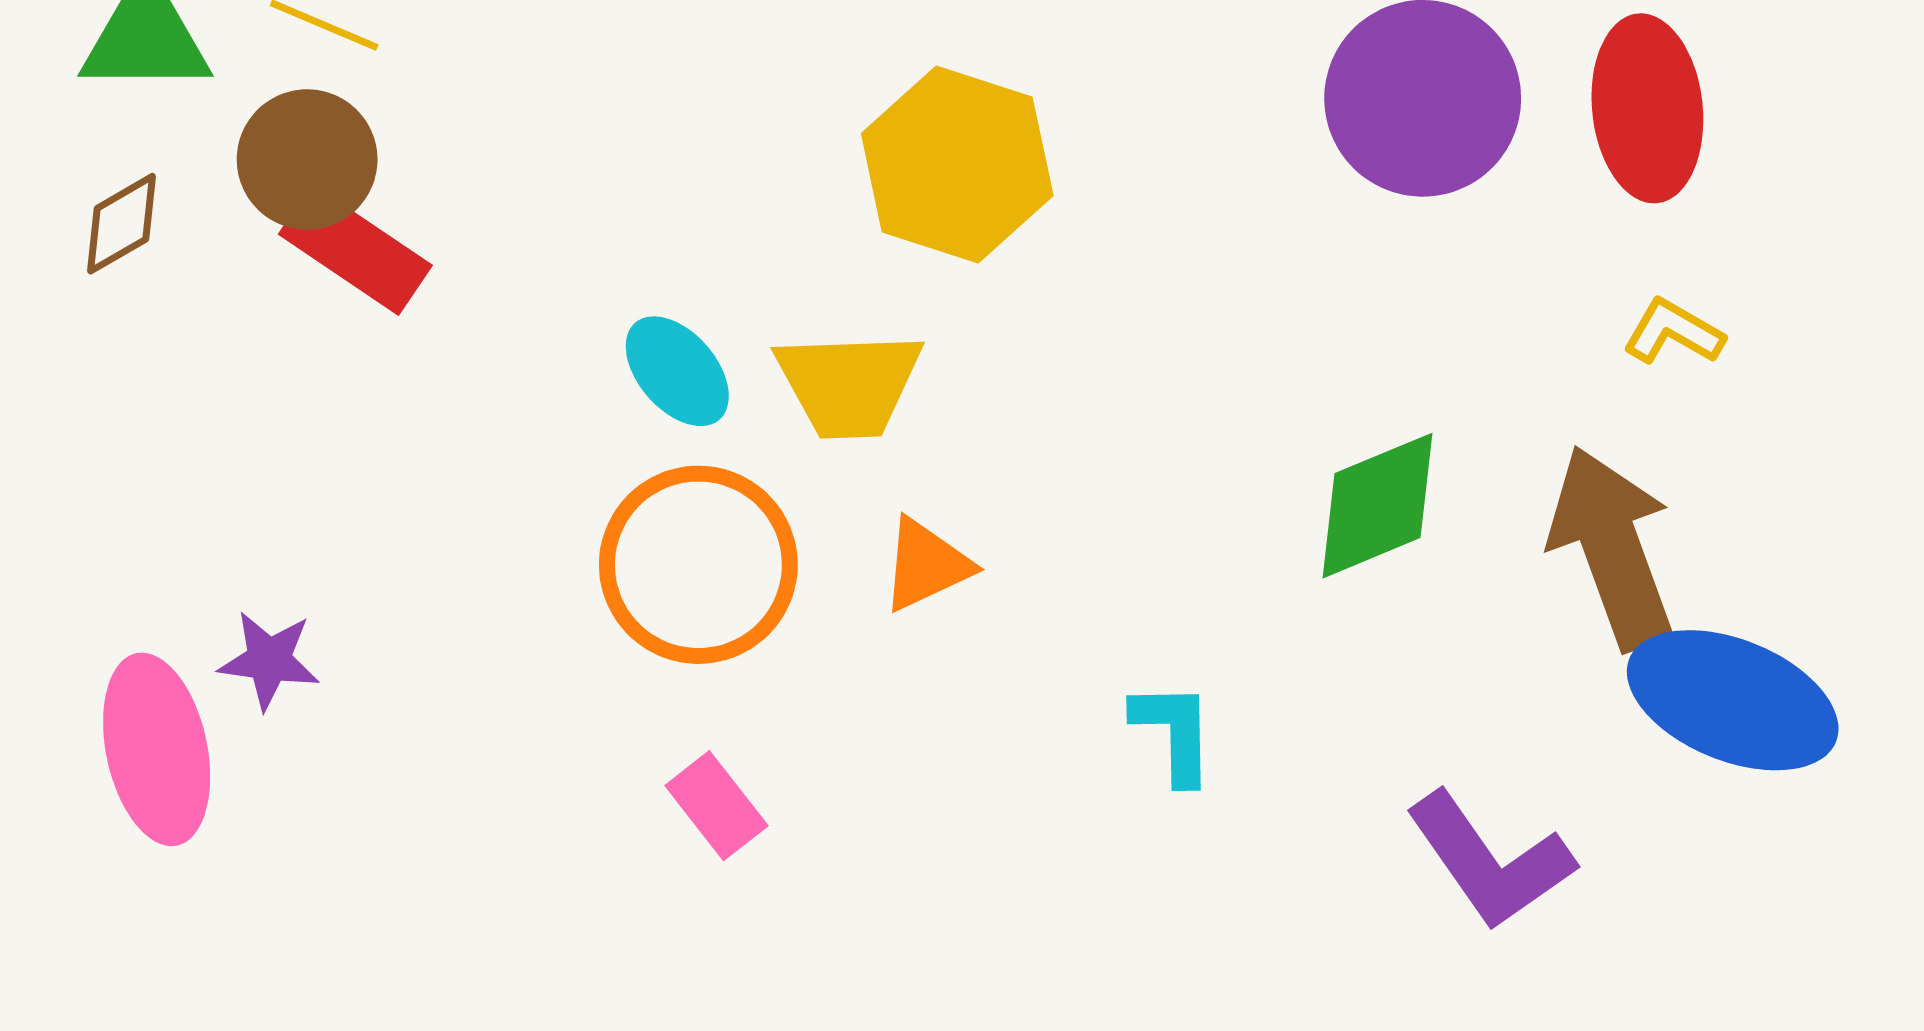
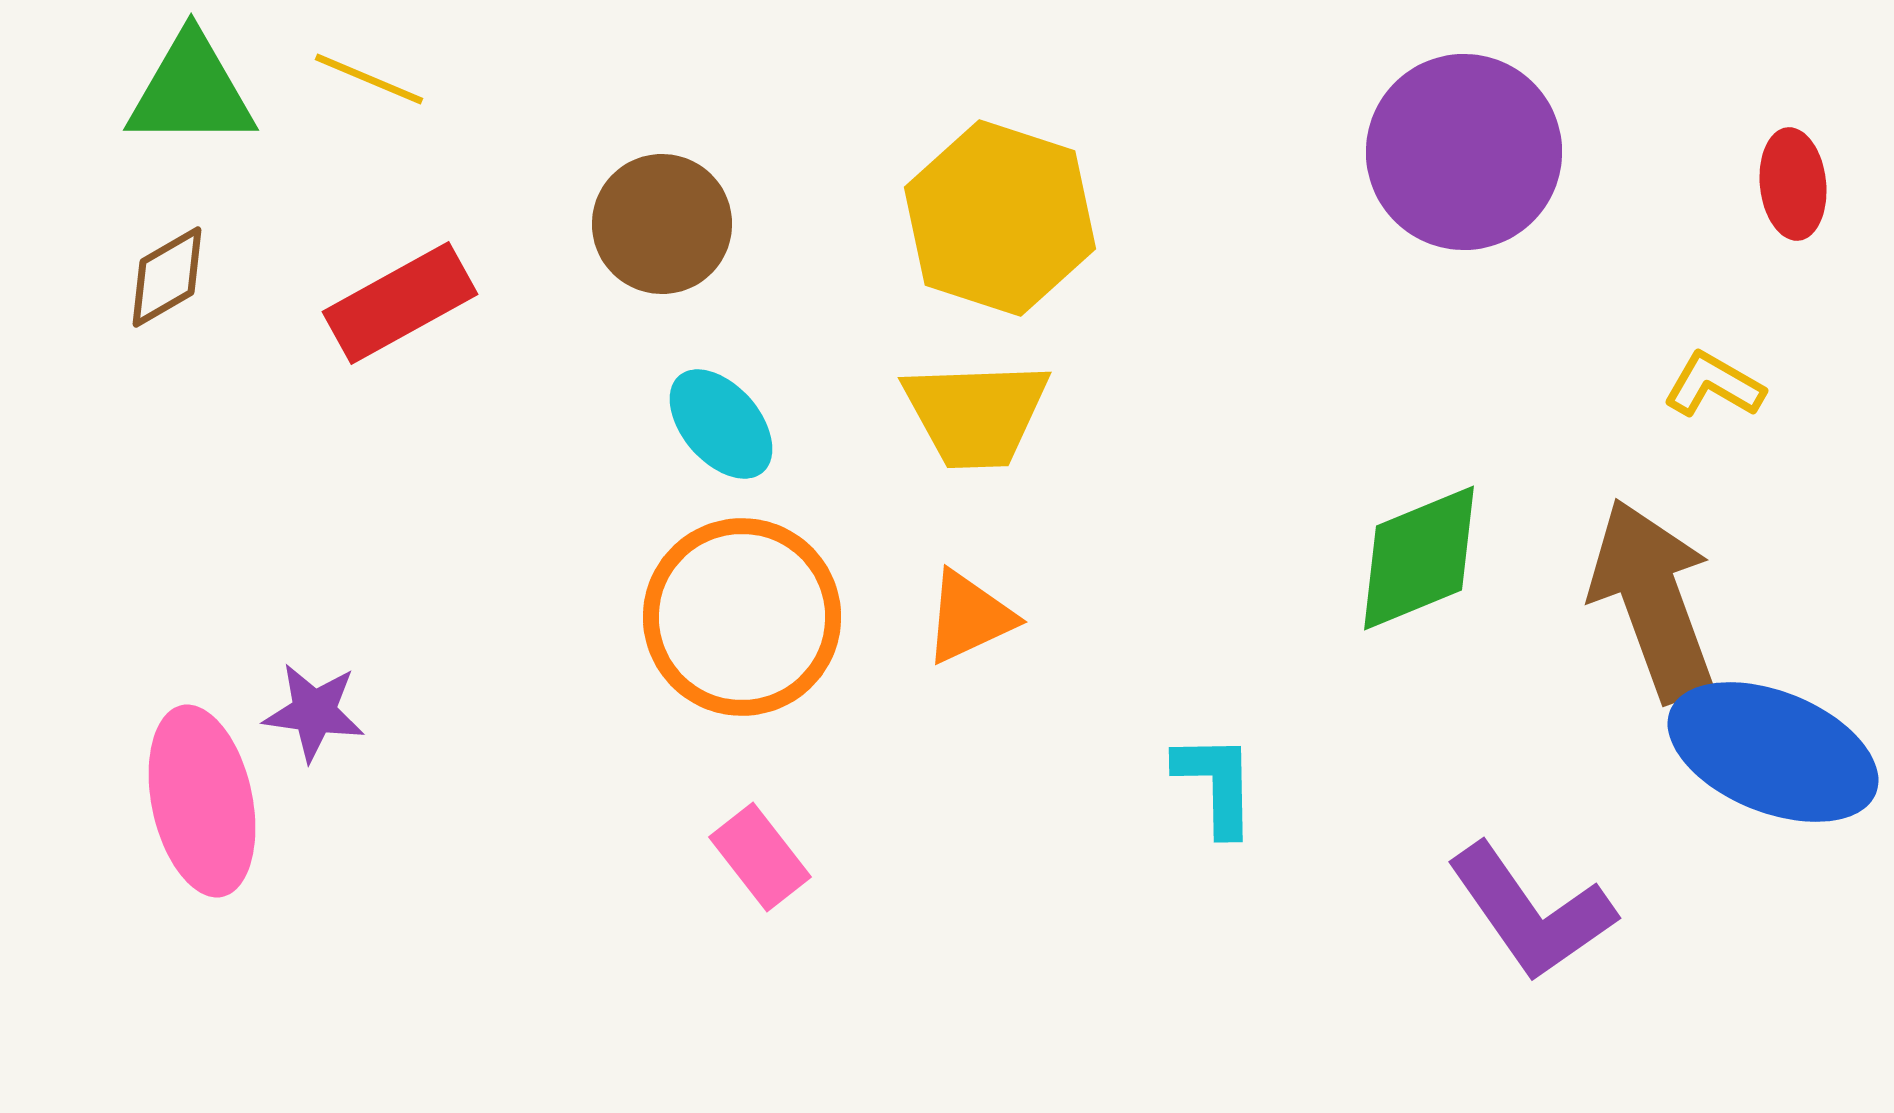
red ellipse: (1647, 108) -> (1793, 184), moved, size x0.6
brown circle: (307, 160) -> (662, 224), moved
red rectangle: (355, 250) -> (400, 303), turned -63
yellow trapezoid: (849, 384) -> (976, 414), moved

